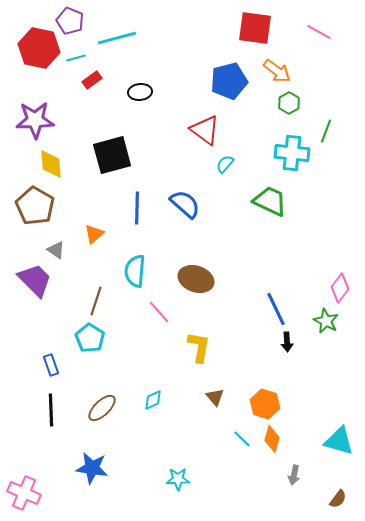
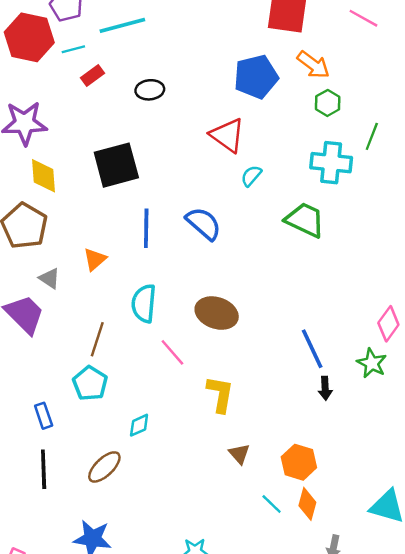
cyan diamond: (153, 400) -> (139, 425), moved

